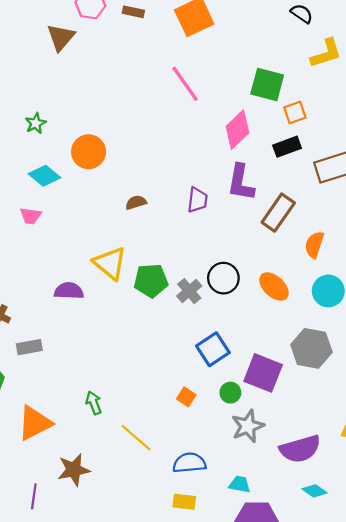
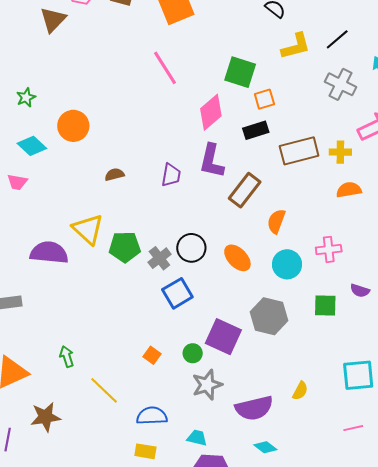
purple semicircle: (69, 291) -> (49, 253), size x1.4
blue square: (213, 349) -> (177, 293), moved

